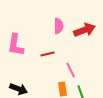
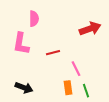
pink semicircle: (59, 26) -> (34, 19), moved

